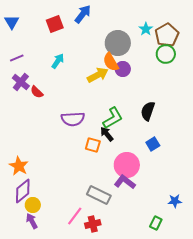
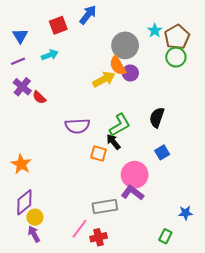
blue triangle: (12, 22) -> (20, 36), moved
cyan arrow: (58, 61) -> (50, 55), moved, turned 35
orange star: (19, 166) -> (21, 164), moved
gray rectangle: (99, 195) -> (105, 207), turned -35

